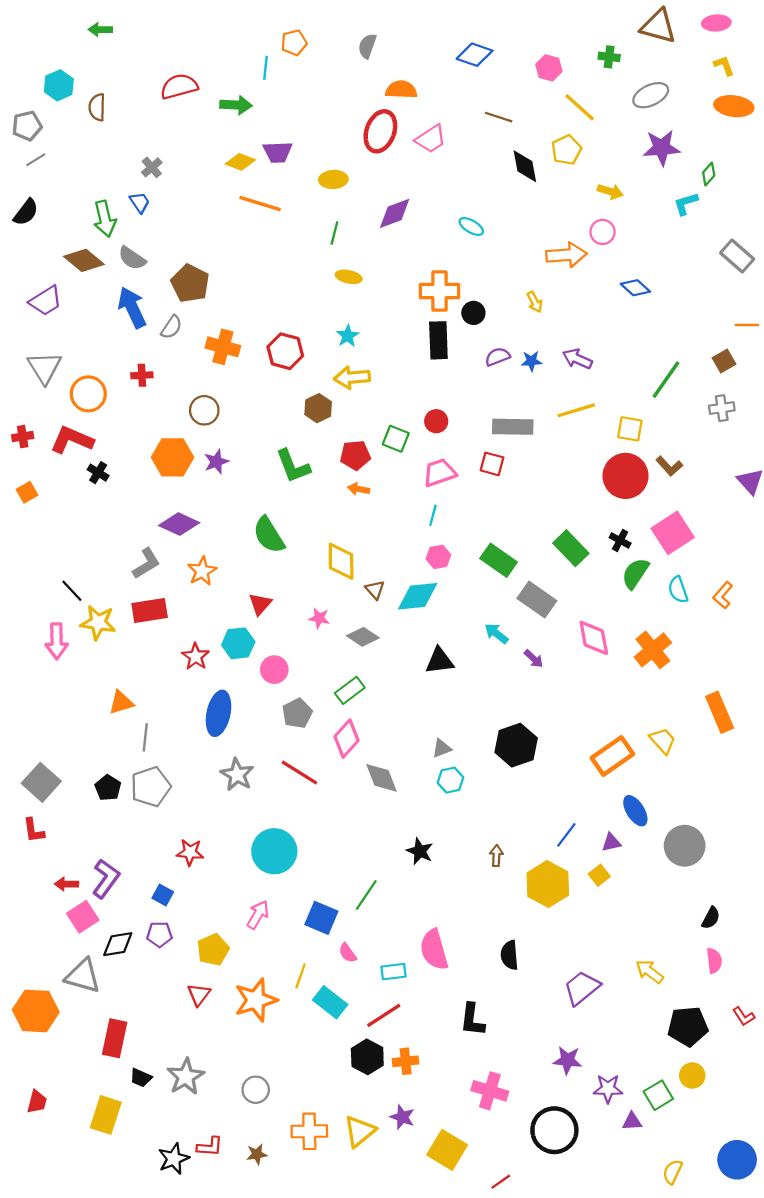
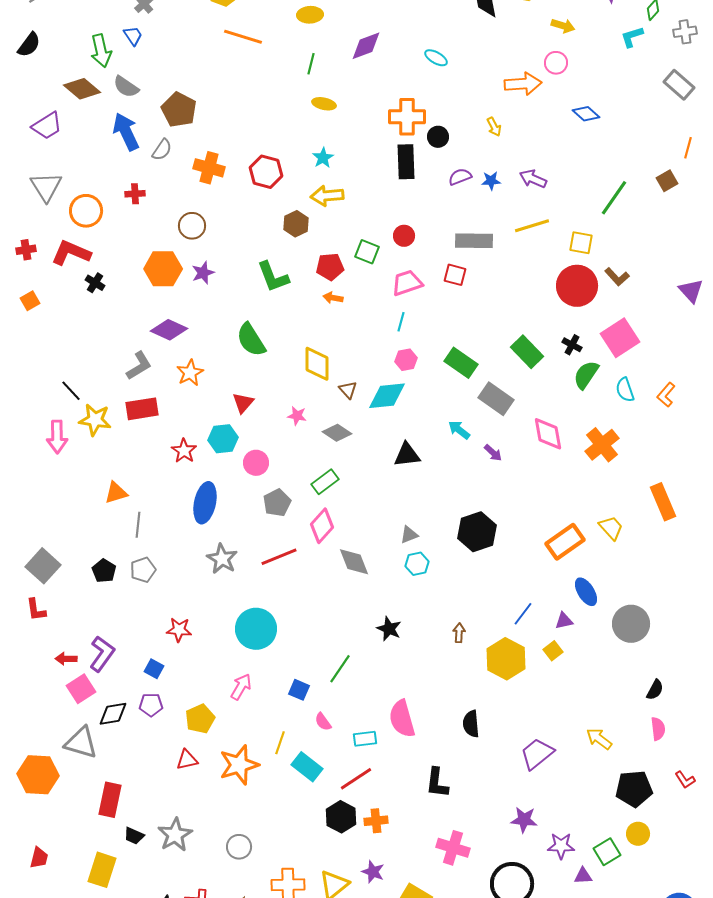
orange line: (747, 325) -> (688, 148), turned -75
gray cross: (722, 408) -> (685, 32), moved
red line: (299, 772) -> (279, 557), turned -54
gray pentagon: (151, 787) -> (143, 570), size x0.7
blue square: (321, 918) -> (299, 690), size x0.7
red triangle: (199, 995) -> (187, 760), turned 40

